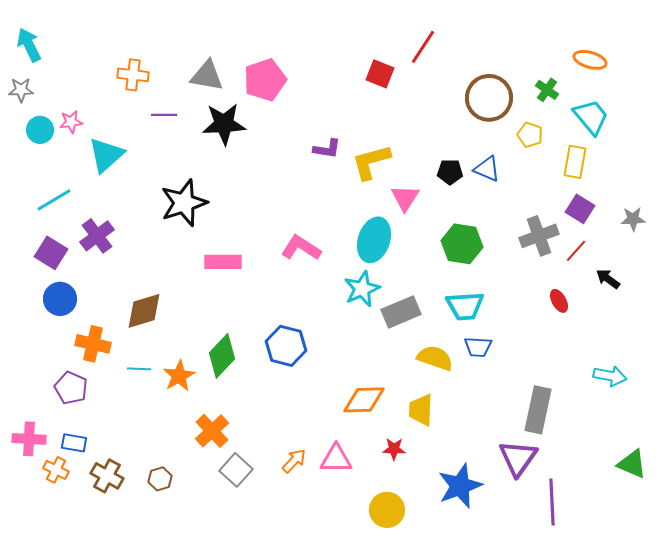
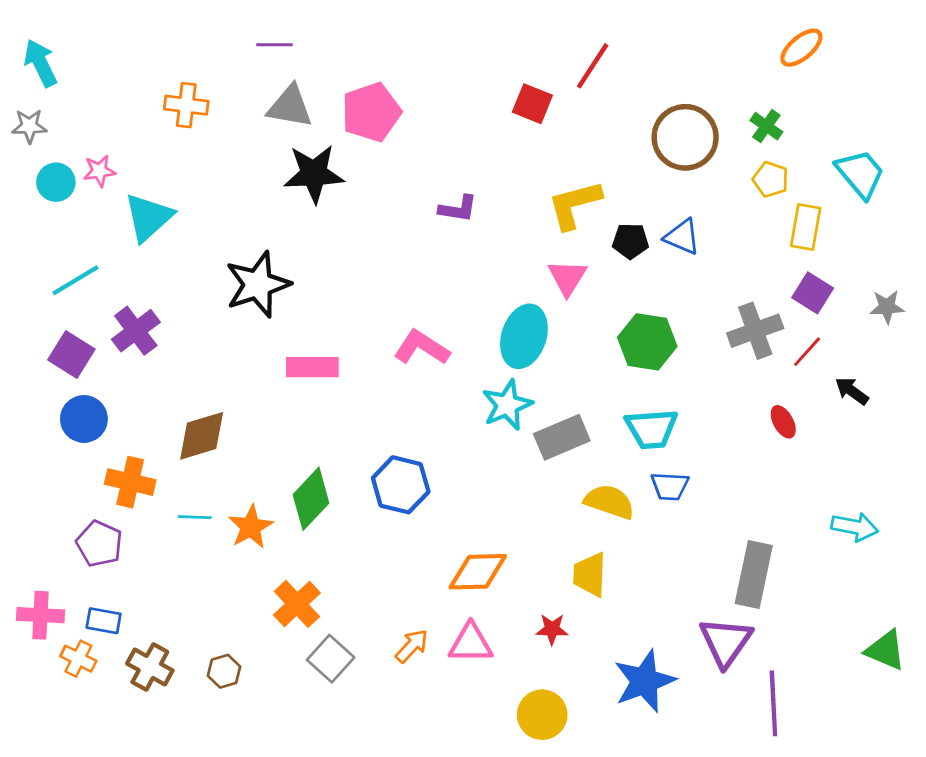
orange ellipse: (590, 60) -> (801, 48), moved, turned -56
purple line: (164, 115) -> (275, 45), moved
cyan trapezoid: (591, 117) -> (860, 174), moved
yellow pentagon: (530, 135) -> (771, 179), moved
yellow L-shape: (371, 162) -> (574, 205), moved
orange diamond: (364, 400) -> (478, 572), moved

